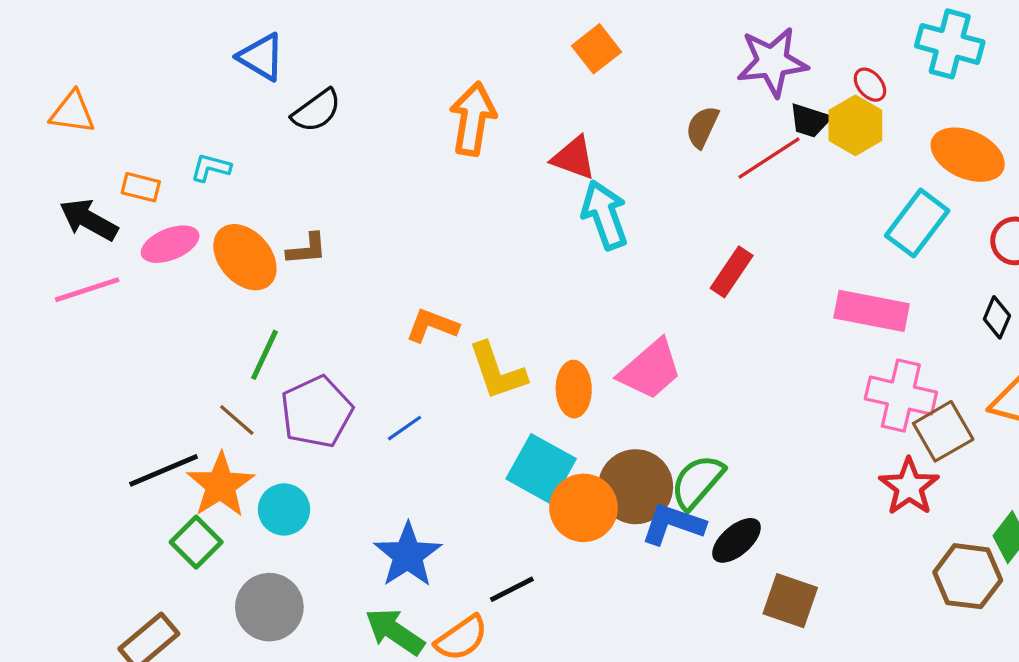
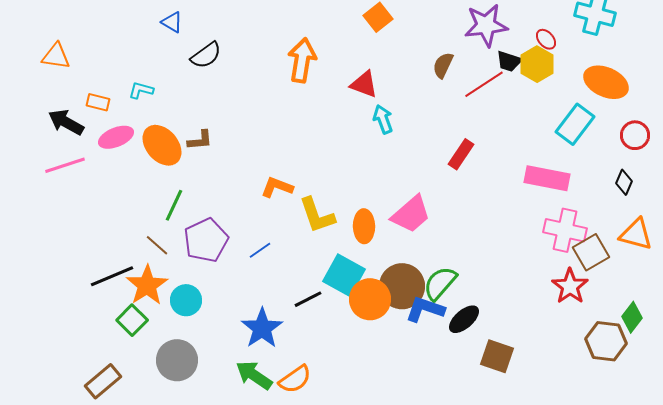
blue triangle: (261, 57) -> (172, 22), size x0.7
cyan arrow: (605, 215) -> (383, 119), size x0.7
black line: (512, 589) -> (308, 299), moved

